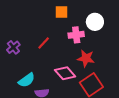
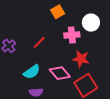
orange square: (61, 12) -> (58, 12), turned -32
cyan semicircle: (27, 80) -> (32, 72), moved

